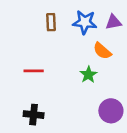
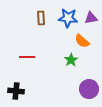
black cross: (34, 115) -> (16, 91), moved

